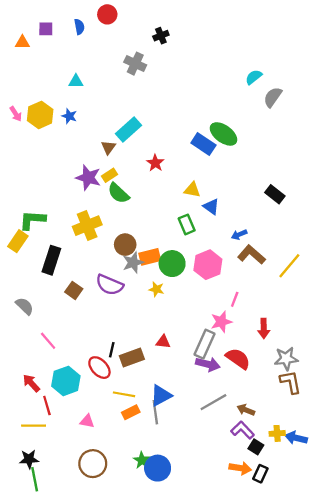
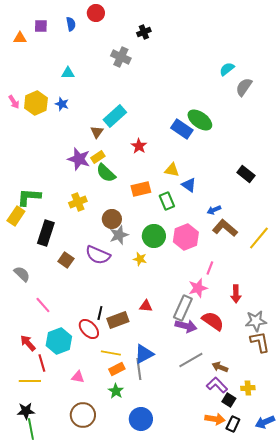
yellow cross: (87, 226) -> (78, 202), size x0.7
orange rectangle: (150, 257) -> (141, 189), moved
blue arrow: (296, 438) -> (265, 422), moved, turned -36
green star: (142, 460) -> (116, 391), moved

